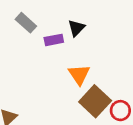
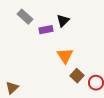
brown square: (95, 101) -> (77, 76), size x0.6

